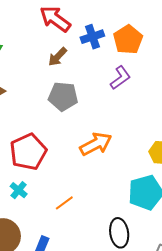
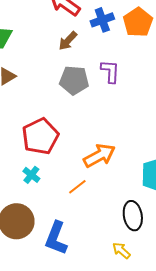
purple L-shape: (120, 78) -> (110, 71), moved, turned -50
orange arrow: (96, 144) -> (99, 156), moved

